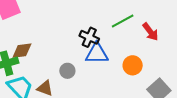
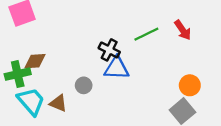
red arrow: (150, 32) -> (183, 30), moved
orange circle: (133, 65) -> (190, 85), moved

